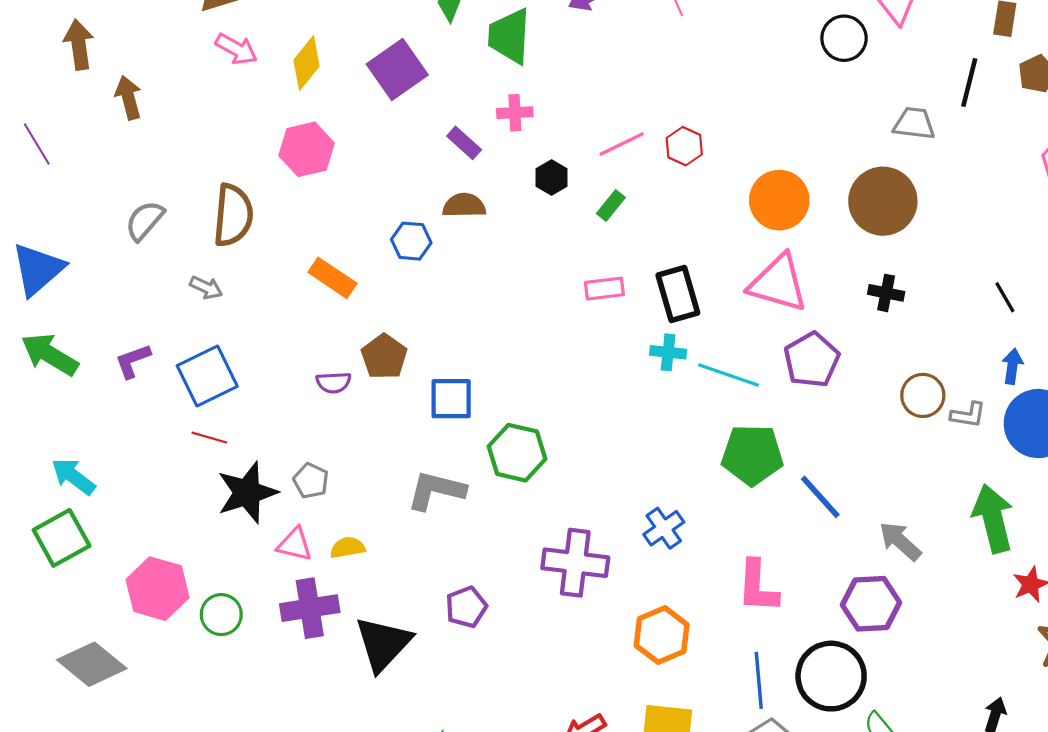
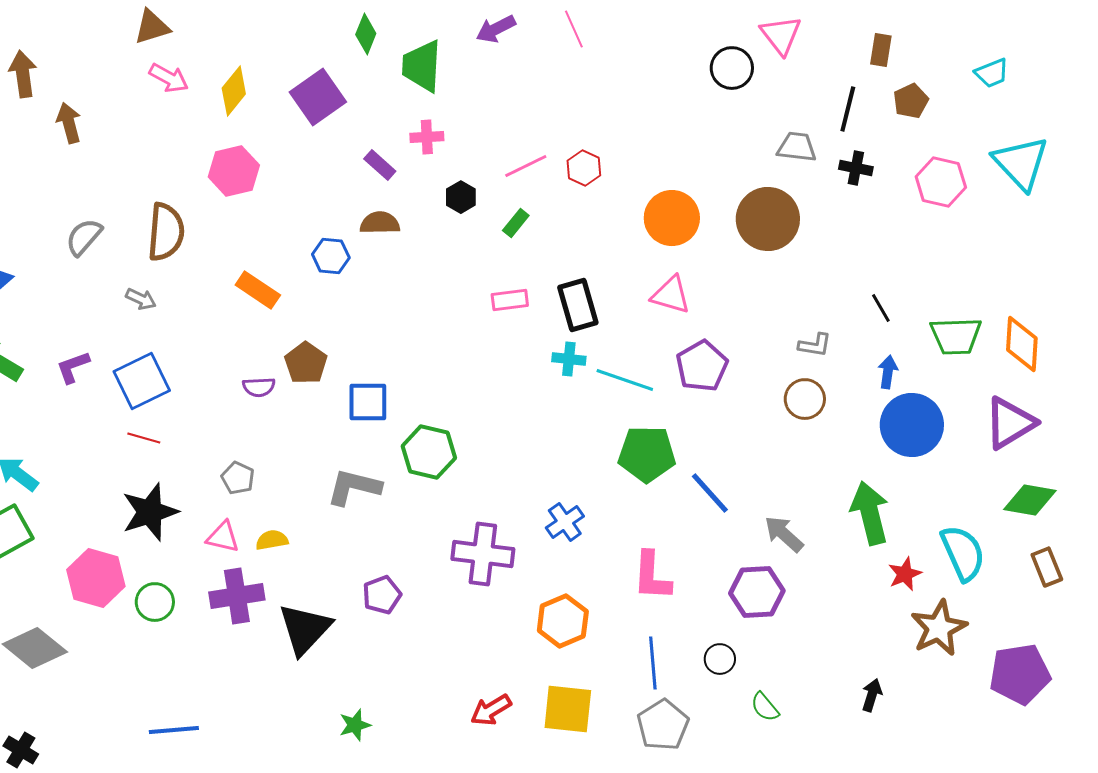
pink triangle: (778, 283) -> (671, 295), size x0.7
black cross: (886, 293) -> (856, 168), moved
gray L-shape: (968, 415) -> (815, 345), moved
black star: (247, 493) -> (150, 512), moved
black circle: (831, 676) -> (720, 659), size x0.5

